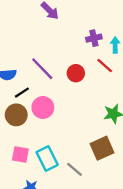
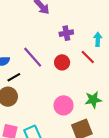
purple cross: (94, 38) -> (66, 33), moved
pink circle: (43, 107) -> (64, 105), moved

